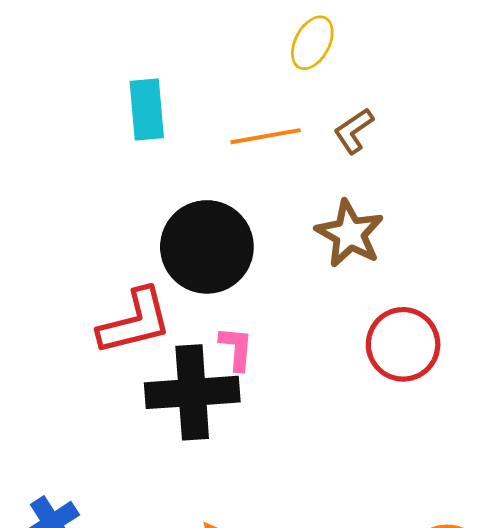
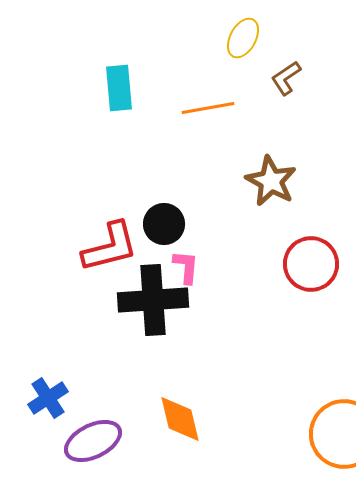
brown L-shape: (354, 131) -> (286, 78), moved
black circle: (207, 247) -> (164, 224), moved, size x0.6

